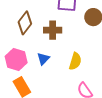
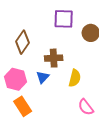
brown cross: (53, 30) -> (54, 58), moved

